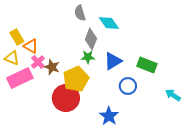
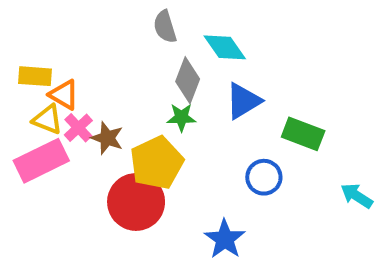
yellow rectangle: (17, 37) -> (35, 76), turned -56
yellow triangle: (12, 58) -> (47, 119), moved
blue triangle: (113, 61) -> (243, 101), moved

